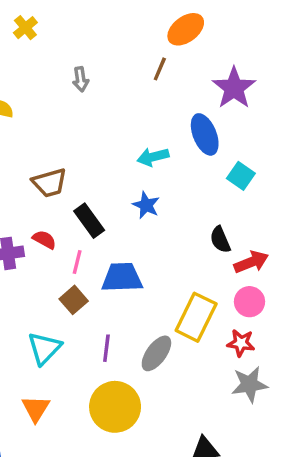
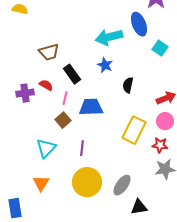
cyan arrow: (153, 157) -> (109, 37), size x1.5
black semicircle: (220, 240) -> (128, 85), moved, turned 35
gray ellipse: (156, 353) -> (122, 185), moved

